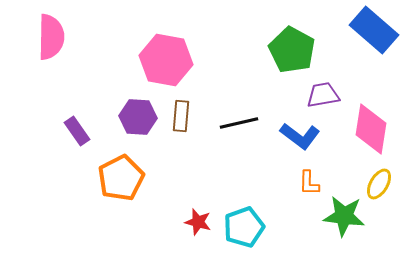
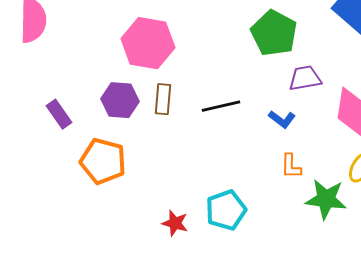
blue L-shape: (300, 136) -> (282, 119), size x0.7
orange pentagon: (121, 178) -> (103, 161), turned -30
red star: (198, 222) -> (175, 223), moved

